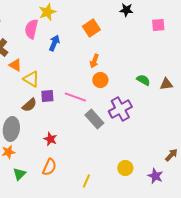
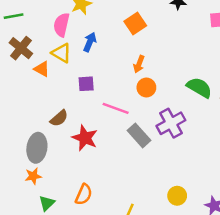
yellow triangle: (31, 79) -> (62, 53), moved
green semicircle: (143, 80) -> (199, 87), size x1.5
purple square: (47, 96) -> (86, 84), moved
red star: (50, 139) -> (85, 138), moved, size x1.5

